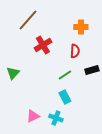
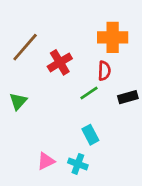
brown line: (28, 20) -> (25, 47), moved
orange cross: (81, 27) -> (113, 37), size x1.5
green line: (65, 75) -> (89, 93), moved

